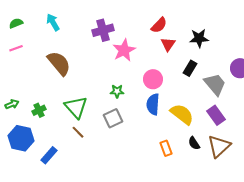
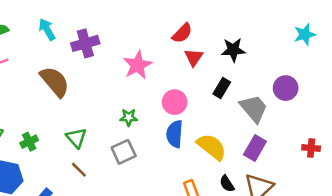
purple cross: (103, 30) -> (85, 43), moved
green triangle: (76, 107) -> (76, 138), size x0.7
purple rectangle: (216, 115) -> (255, 148), turned 66

